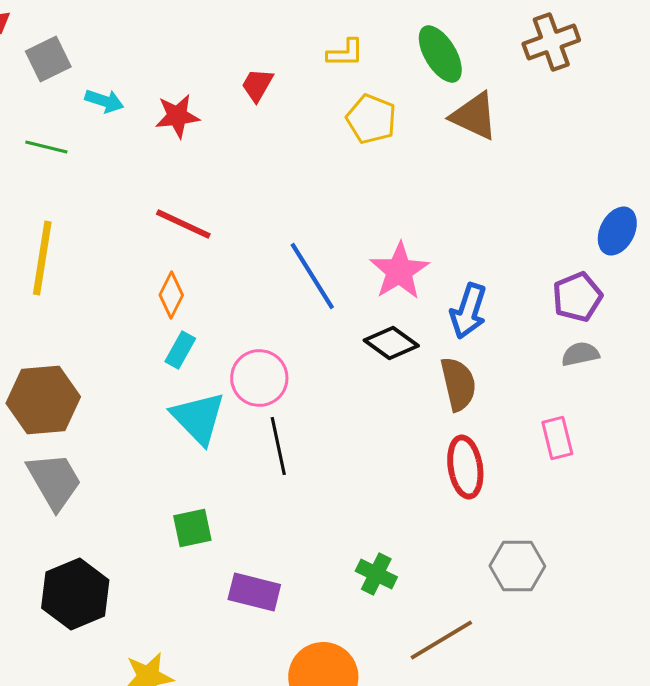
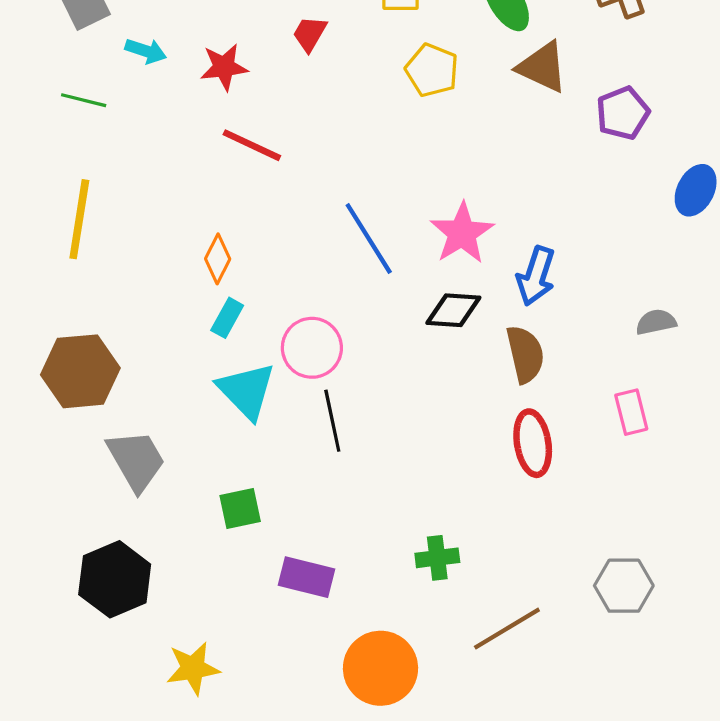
red line: (183, 224) -> (252, 145), moved
purple pentagon: (577, 297) -> (623, 113), moved
black diamond: (391, 343) -> (453, 310), turned -32
gray trapezoid: (54, 481) -> (136, 460), moved
gray hexagon: (517, 566) -> (624, 586), moved
green cross: (376, 574) -> (437, 558), turned -33

